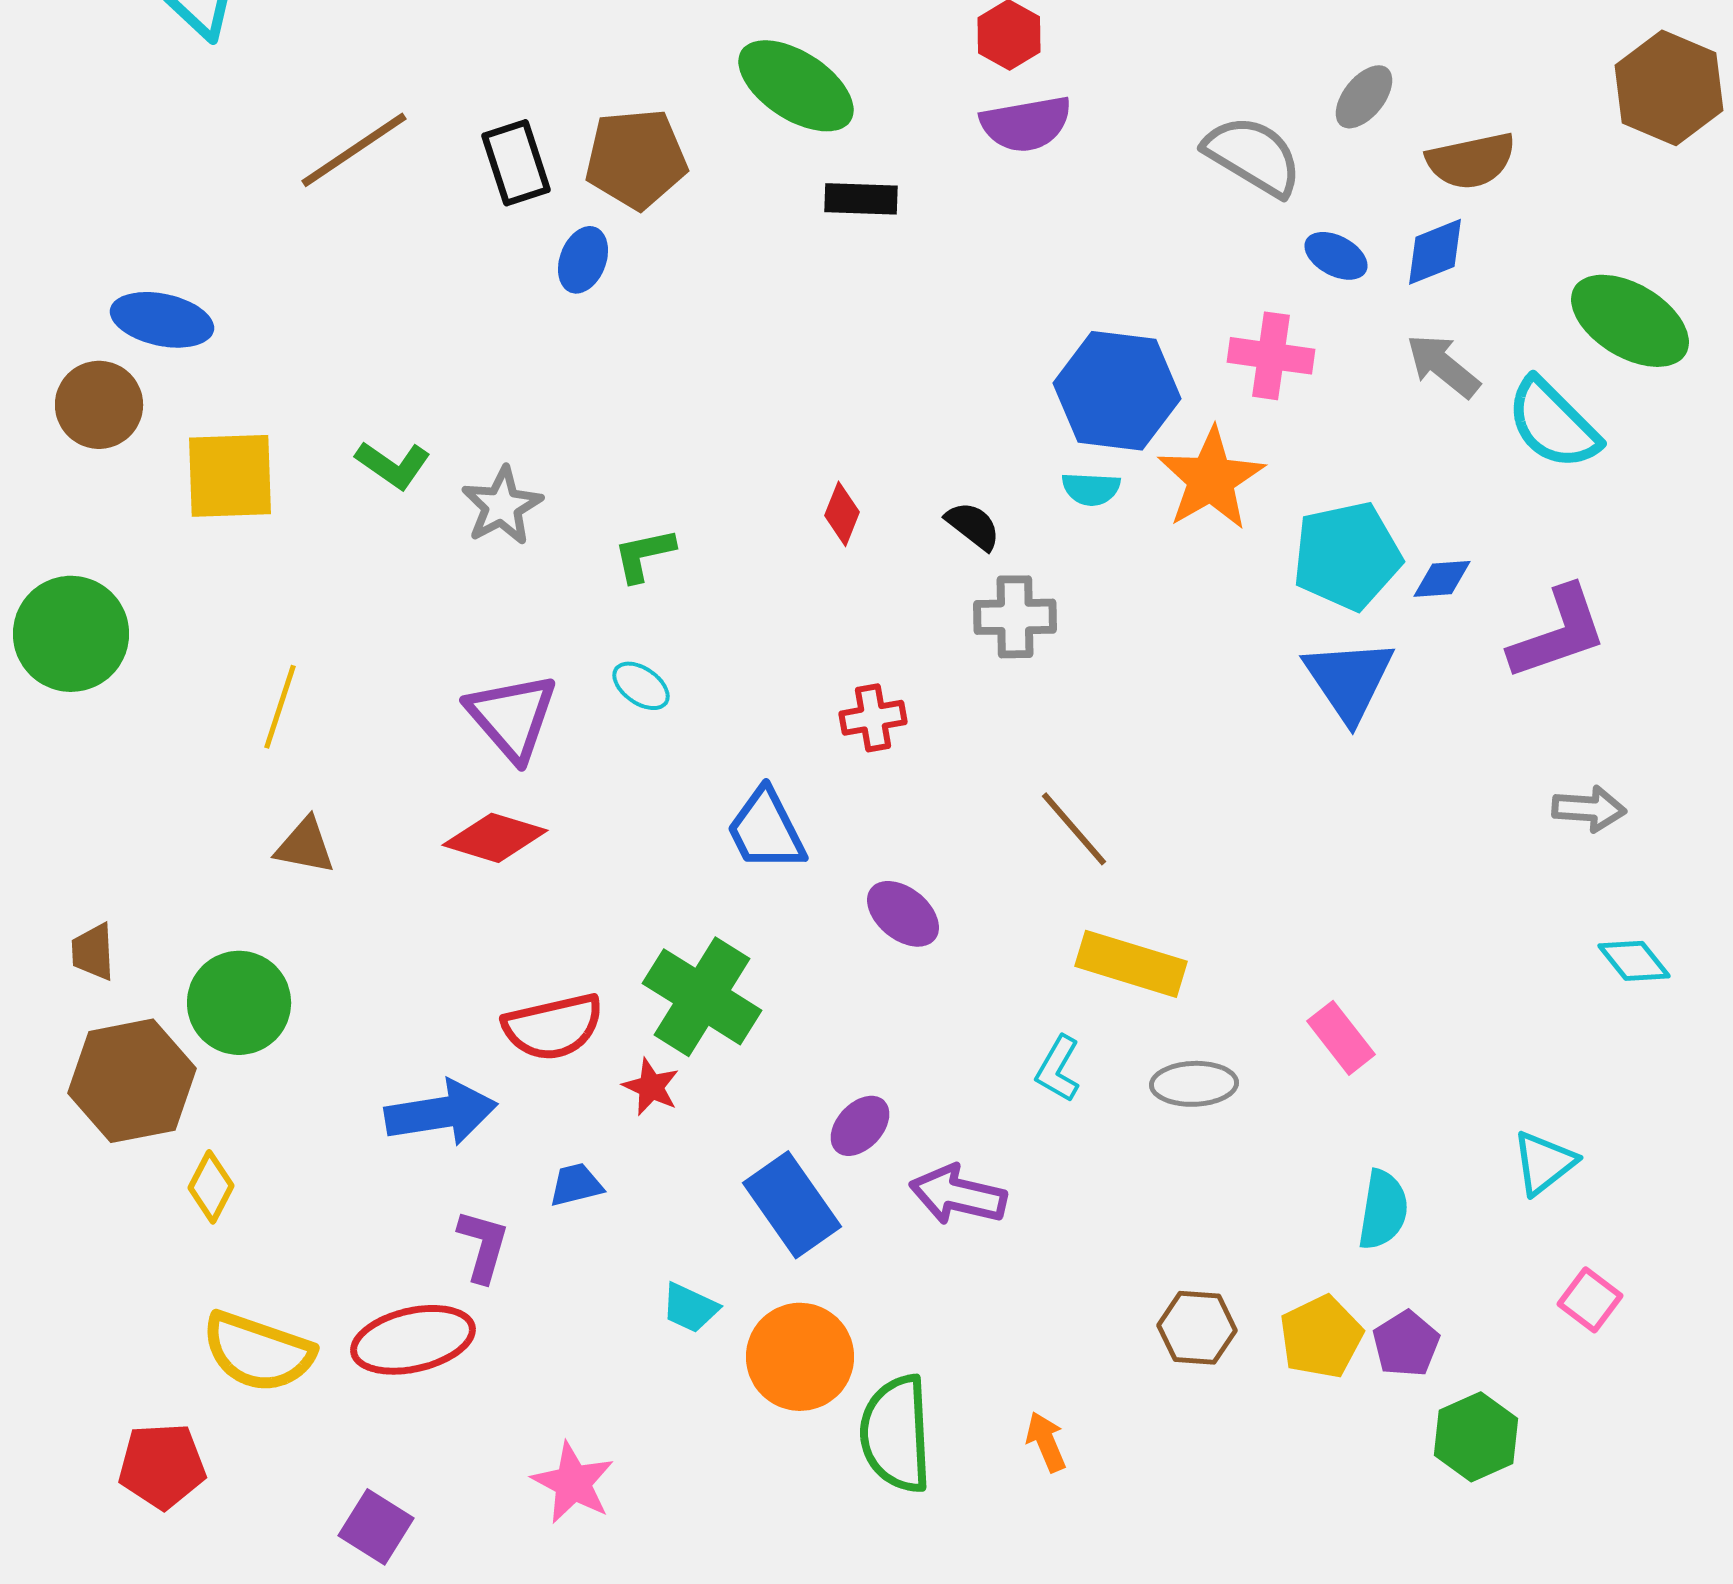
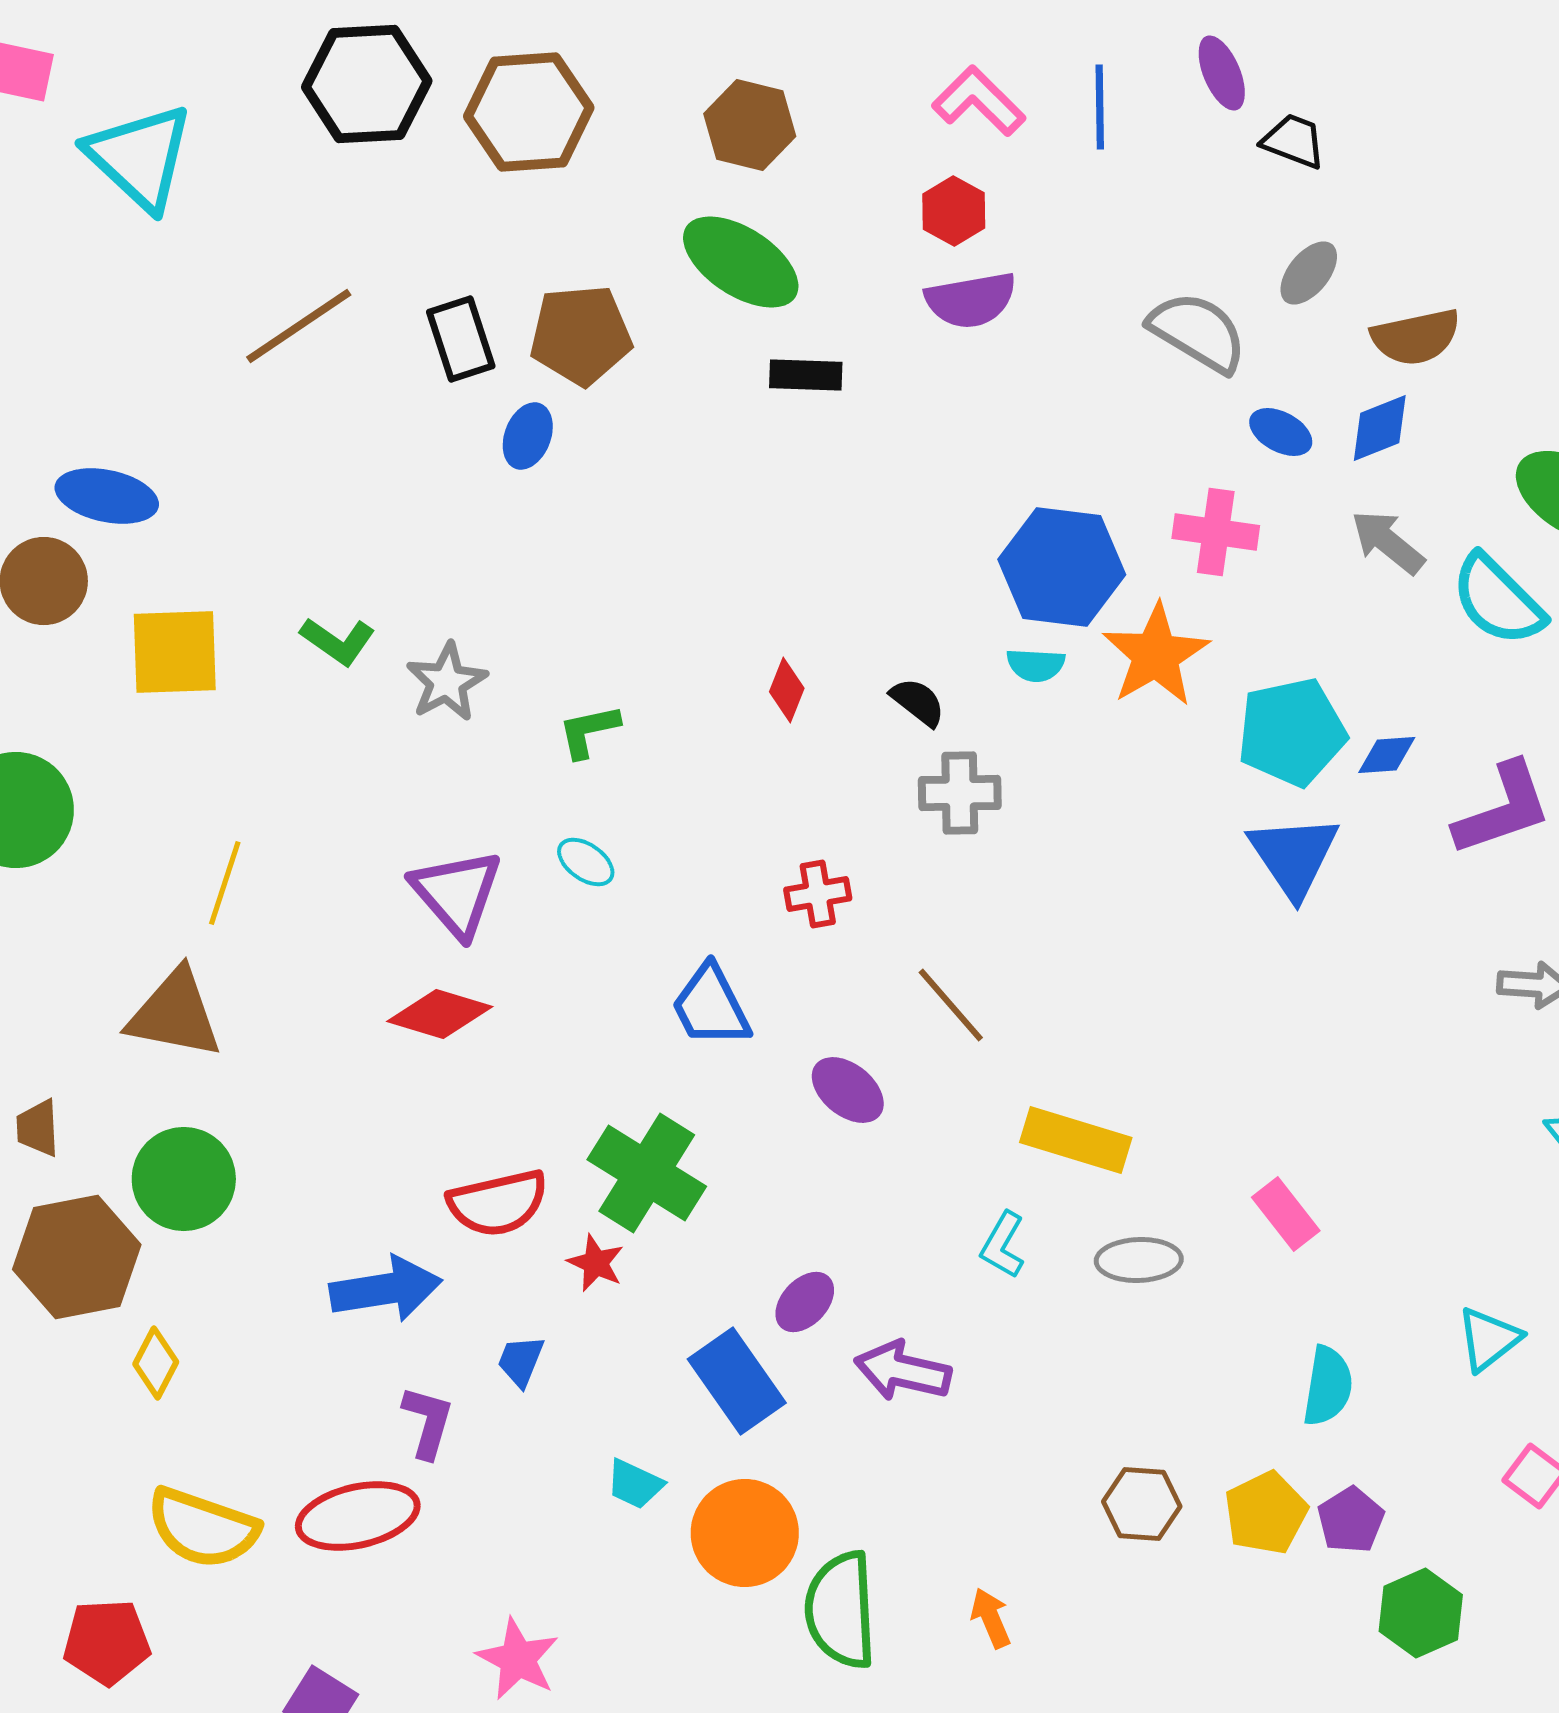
brown line: (1074, 829) -> (951, 1005), moved
brown triangle: (305, 846) -> (175, 1014), moved, size x1.6
blue trapezoid: (576, 1185) -> (521, 1361), turned -54

